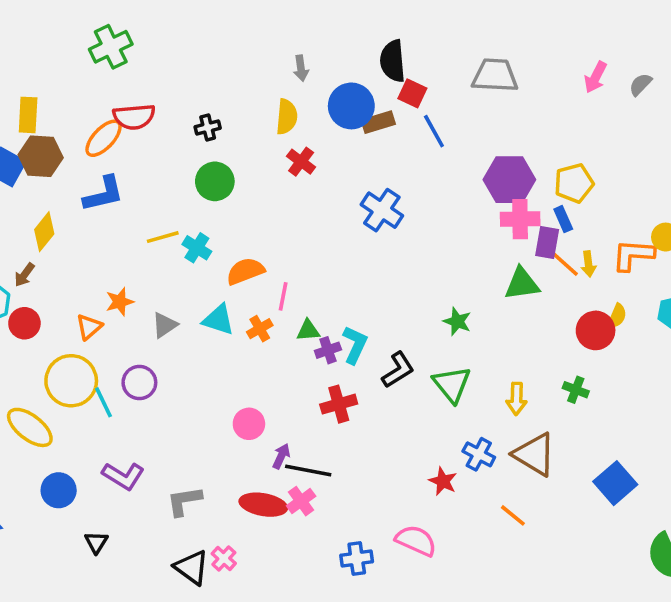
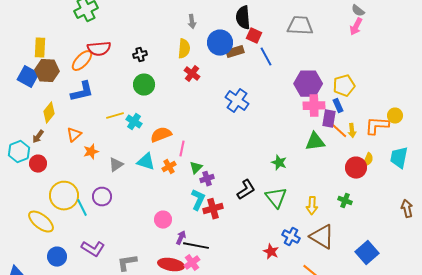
gray semicircle: (640, 84) -> (358, 11), moved, turned -96
orange triangle: (89, 327) -> (74, 135), moved
green triangle: (308, 330) -> (196, 168), turned -40
cyan L-shape: (355, 345) -> (198, 200), moved

